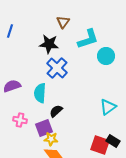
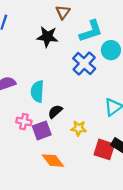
blue cross: (57, 68) -> (84, 63), moved
pink cross: (20, 120) -> (24, 122), moved
yellow star: (51, 139) -> (79, 128), moved

